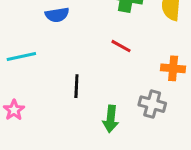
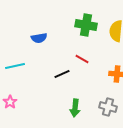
black line: (76, 86) -> (62, 74), moved, turned 63
gray cross: (152, 104) -> (108, 107), moved

